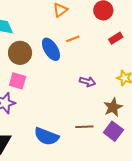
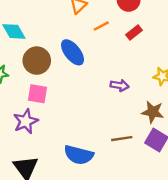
red rectangle: (116, 38) -> (134, 32), moved
orange line: (73, 39) -> (101, 26), moved
brown star: (113, 107) -> (153, 112), turned -30

